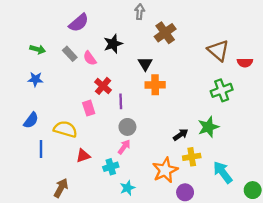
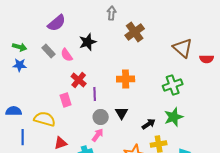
black triangle: (145, 64) -> (122, 113), moved
blue star: (35, 79) -> (20, 65), moved
green cross: (222, 90) -> (173, 85), moved
blue semicircle: (31, 120) -> (14, 111), turned -126

